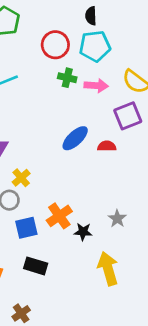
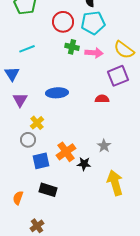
blue ellipse: (75, 138) -> (57, 93), moved, turned 40
gray star: (117, 219) -> (104, 146), moved
yellow arrow: (108, 269) -> (115, 183), moved

